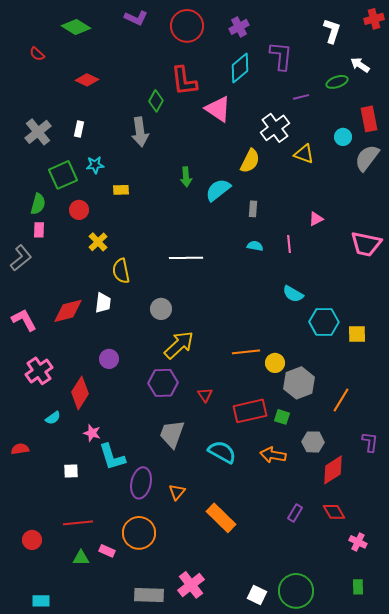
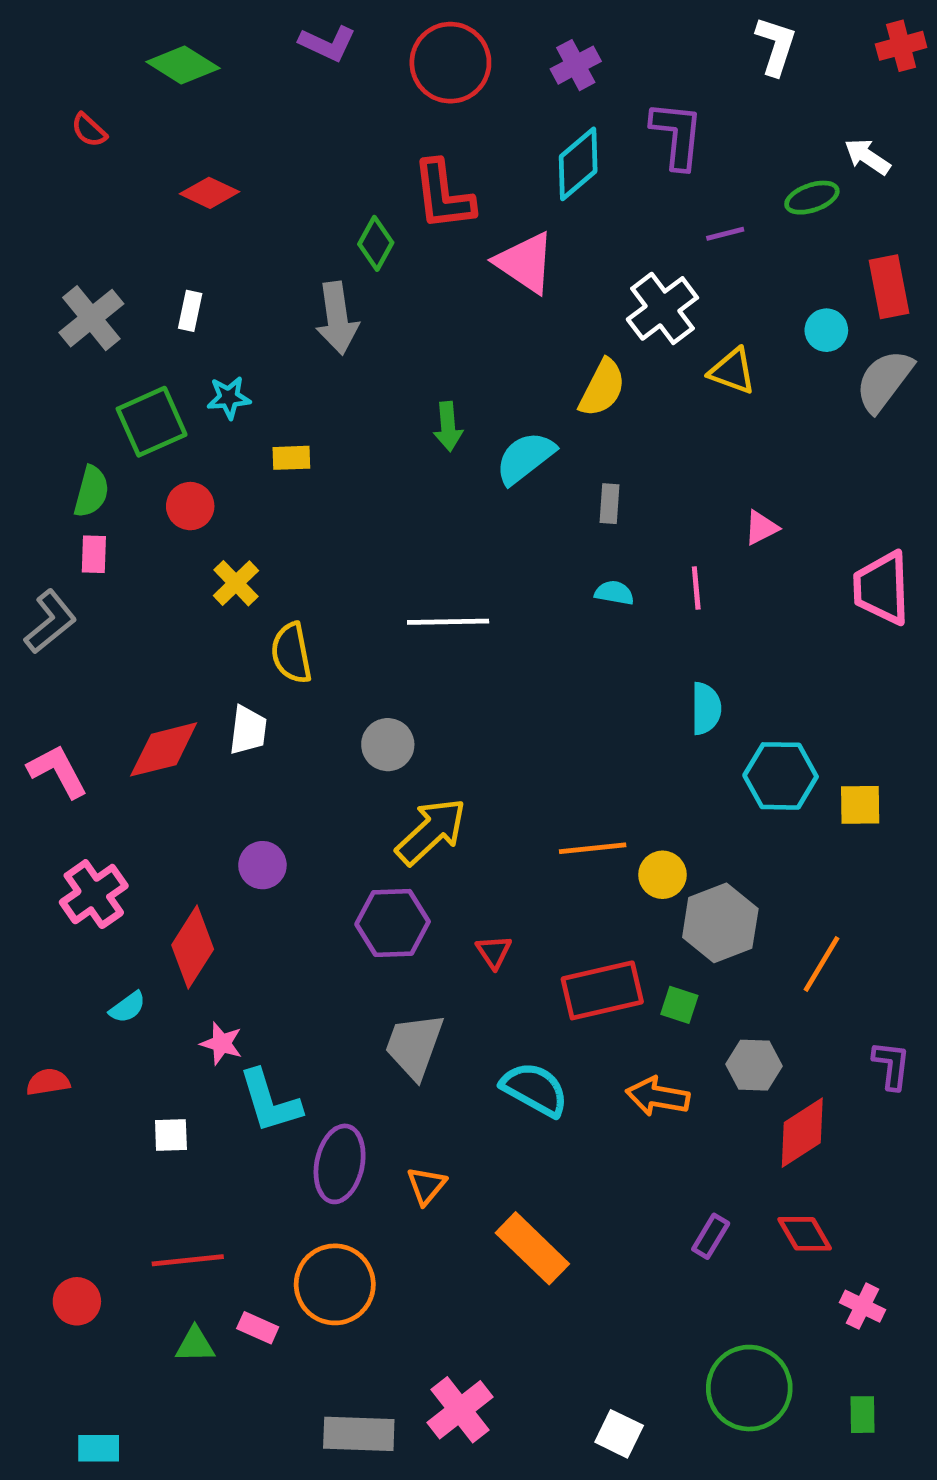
white L-shape: (332, 31) -> (776, 46), moved
pink trapezoid: (366, 244) -> (882, 588), turned 76
cyan semicircle: (293, 294) -> (706, 708), turned -120
green circle: (296, 591) -> (749, 1388), moved

